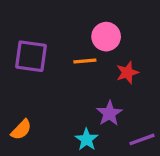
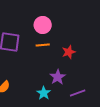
pink circle: (106, 37) -> (43, 25), moved

